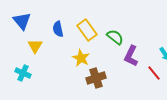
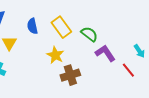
purple L-shape: (131, 56) -> (105, 53), turned 120

